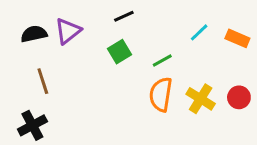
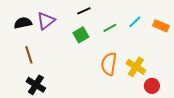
green line: (162, 60) -> (110, 28), moved
red circle: (239, 97) -> (152, 86), moved
black cross: (32, 125) -> (36, 85), moved, turned -30

